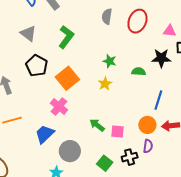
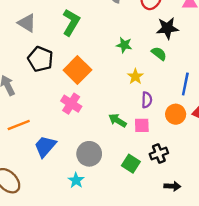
black star: (161, 58) -> (167, 28), moved
green semicircle: (139, 72) -> (159, 54), turned 40
yellow star: (105, 84) -> (135, 77), moved
blue trapezoid: (45, 134) -> (45, 146), moved
purple semicircle: (148, 146) -> (147, 100), moved

